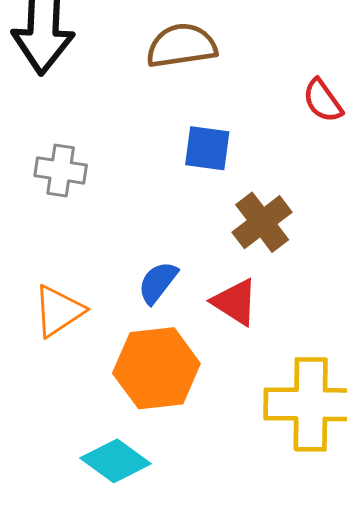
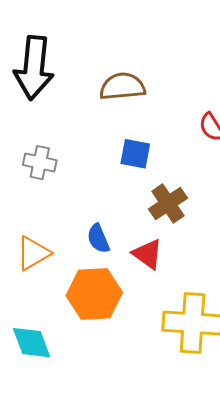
blue semicircle: (158, 282) -> (98, 239), turned -64
cyan diamond: (116, 461) -> (32, 343), moved, turned 30

